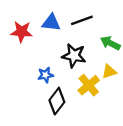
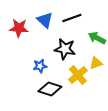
blue triangle: (51, 23) -> (45, 20), turned 36
black diamond: (57, 101) -> (50, 89), turned 70

